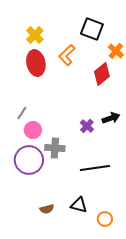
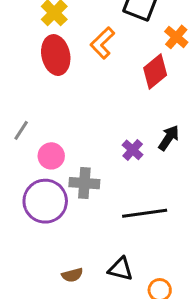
gray line: (22, 113) -> (21, 130), moved
black arrow: (111, 118) -> (169, 138), turned -36

